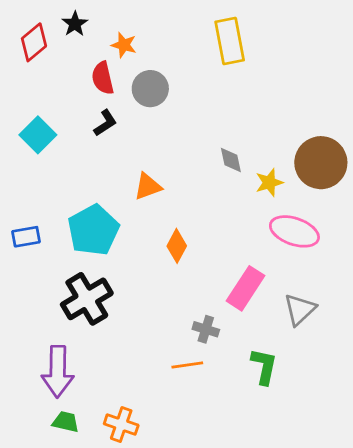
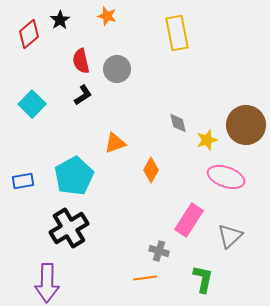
orange star: (124, 45) -> (107, 16), moved
orange diamond: (177, 246) -> (151, 170), moved

